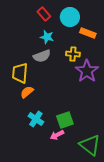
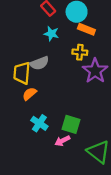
orange rectangle: (88, 33) -> (86, 29), moved
gray semicircle: (42, 56) -> (39, 63), moved
green square: (65, 120) -> (71, 124), turned 36

